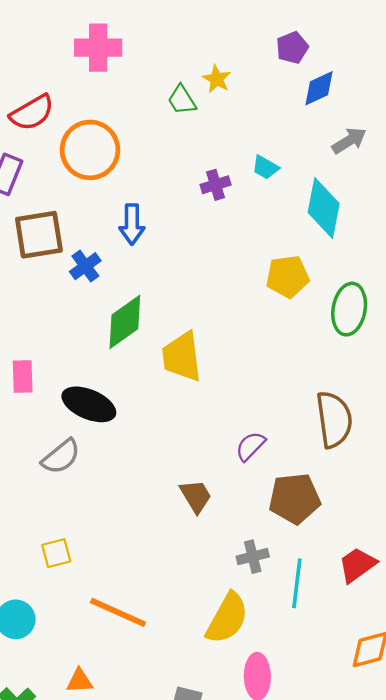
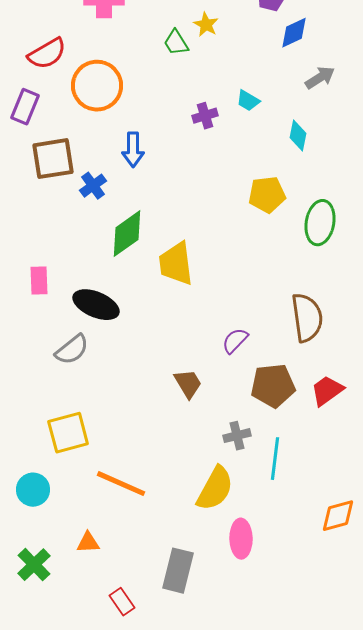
cyan diamond: (324, 208) -> (298, 136), size x0.6
yellow square: (56, 553) -> (68, 433), size x1.6
red trapezoid: (357, 565) -> (327, 391), moved

